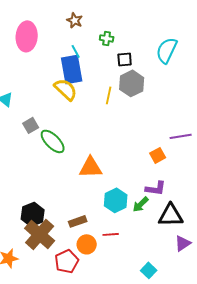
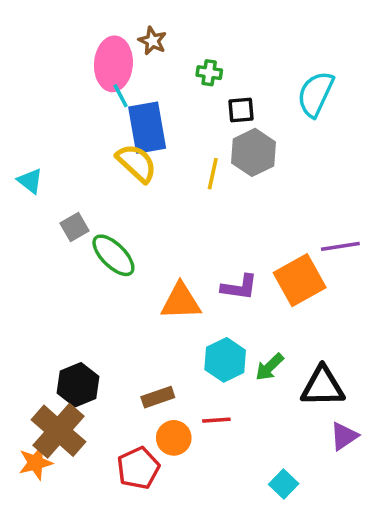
pink ellipse: (27, 36) -> (113, 64), moved
cyan line: (76, 51) -> (121, 96), moved
orange square: (158, 155) -> (300, 280), size x1.8
purple L-shape: (156, 188) -> (239, 287), moved
brown cross: (40, 234) -> (59, 431), moved

